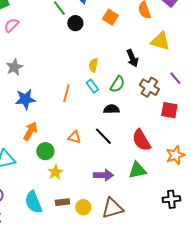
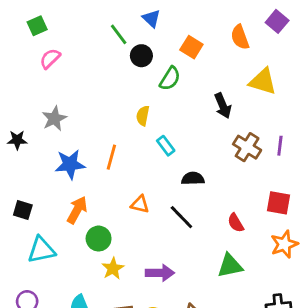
yellow semicircle: (93, 65) -> (143, 116), moved
purple line: (175, 78) -> (280, 146), moved, turned 48
green semicircle: (117, 84) -> (170, 79), moved
orange line: (66, 93) -> (111, 157), moved
red square: (169, 110) -> (279, 203), moved
orange triangle: (74, 137) -> (140, 204), moved
red semicircle: (141, 140) -> (236, 223), size x0.6
purple arrow: (103, 175) -> (160, 273), moved

